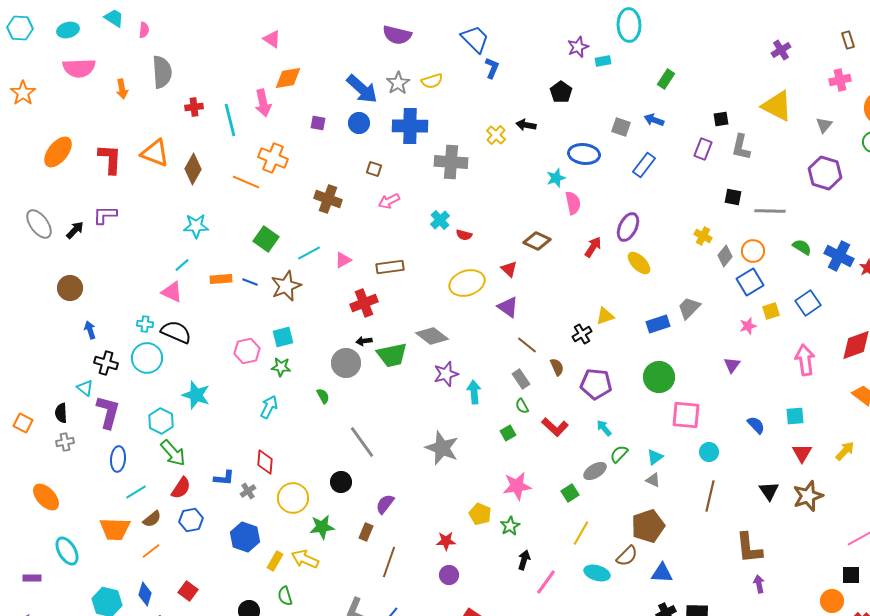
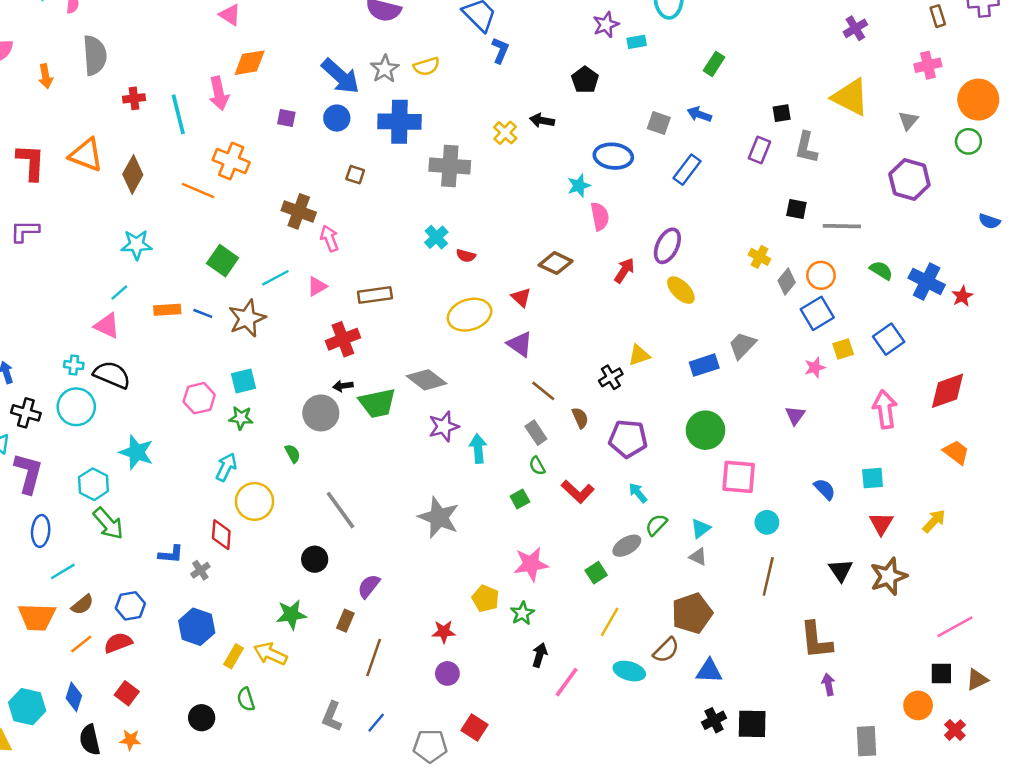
pink arrow: (389, 201) -> (329, 238), moved, turned 95
red semicircle: (181, 488) -> (118, 643), moved, turned -145
yellow circle: (293, 498) -> (254, 501), moved

